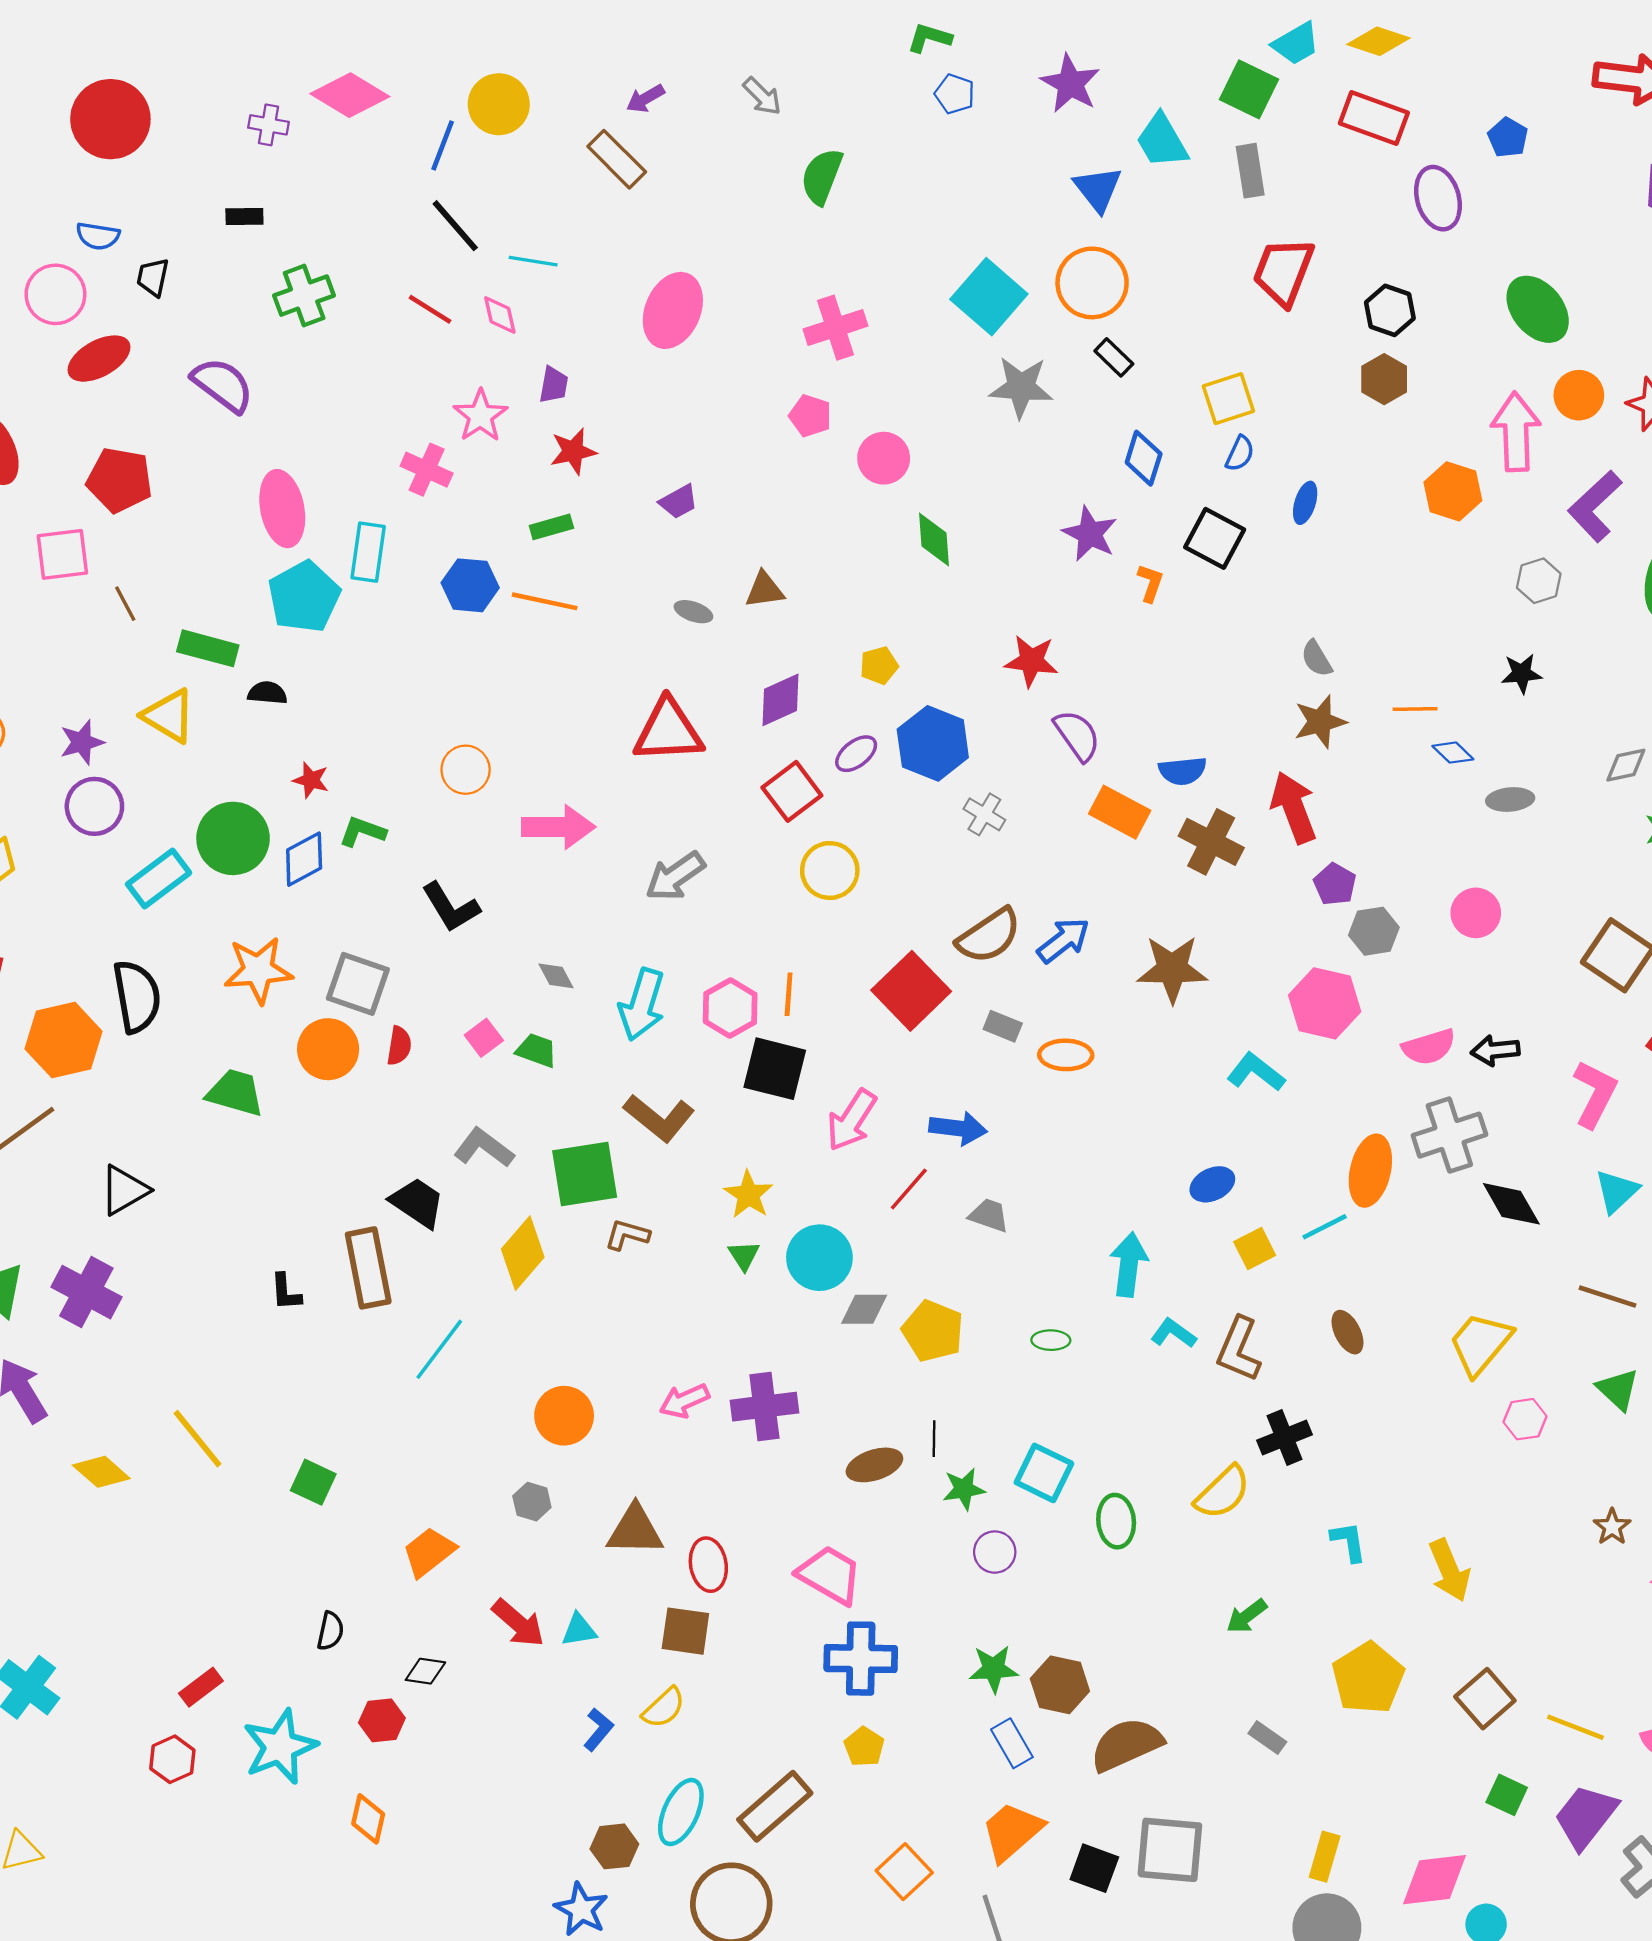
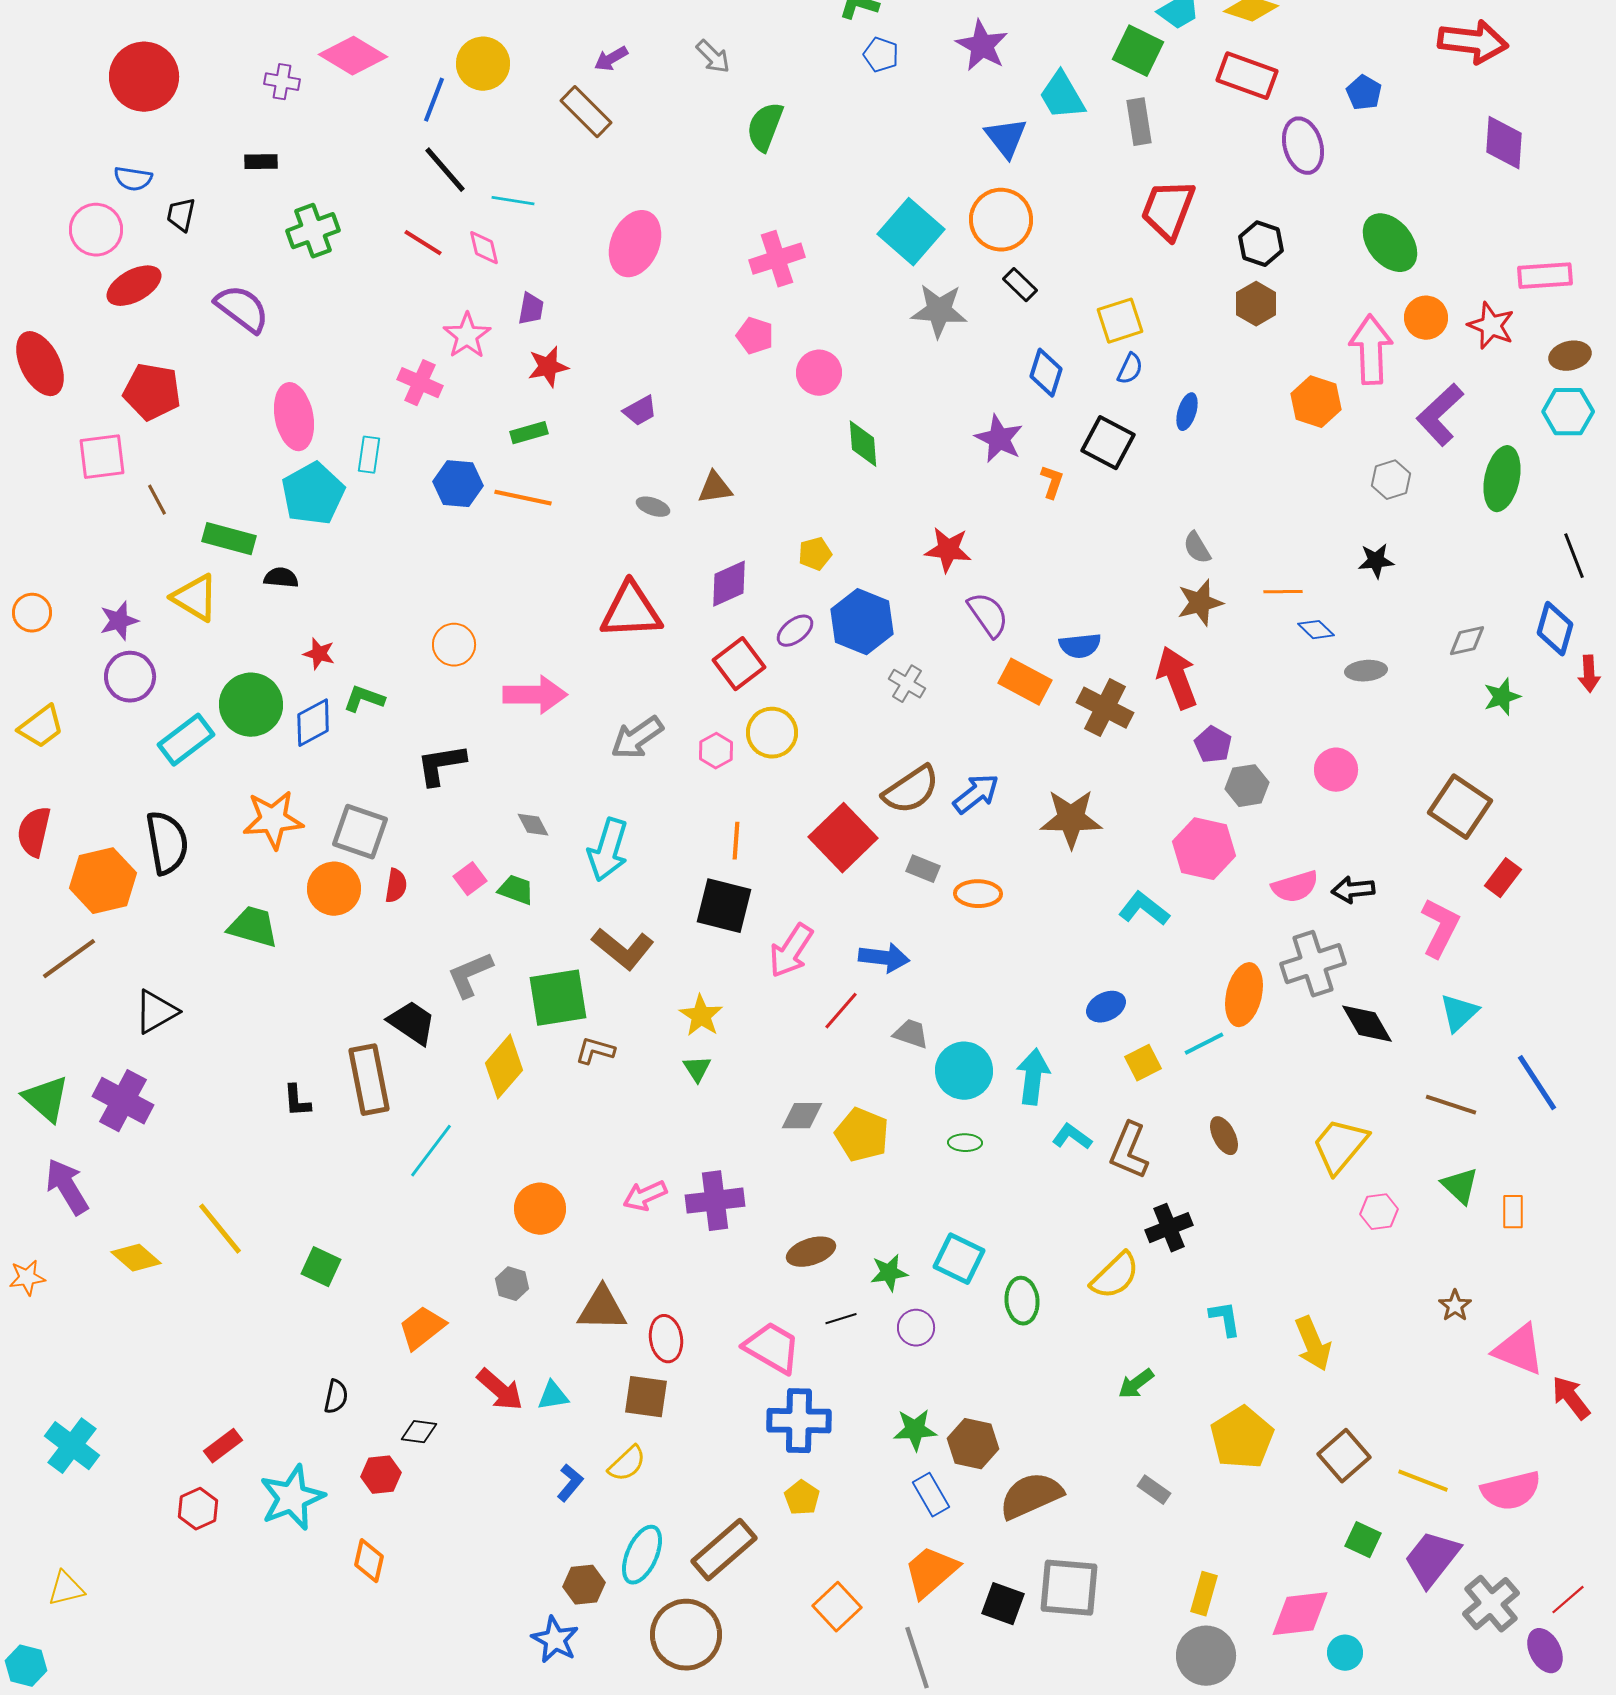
cyan rectangle: (368, 552) -> (369, 455), size x0.7
black L-shape: (451, 907) -> (441, 765), turned 112
pink hexagon: (730, 1008) -> (716, 751), moved, size x0.7
gray L-shape: (484, 1148) -> (470, 975), turned -60
cyan circle: (819, 1258) -> (964, 1071), moved
black line: (934, 1439) -> (841, 1319), moved, turned 72

